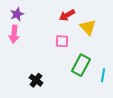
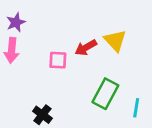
red arrow: (67, 15) -> (86, 48), moved
pink square: (62, 41) -> (58, 60), moved

